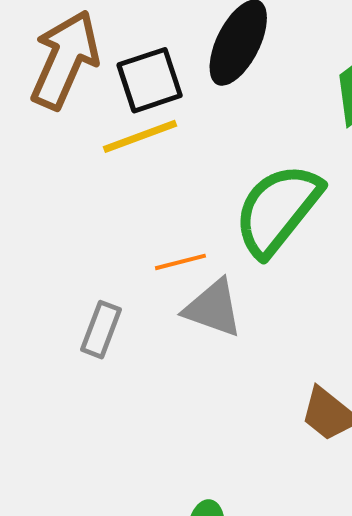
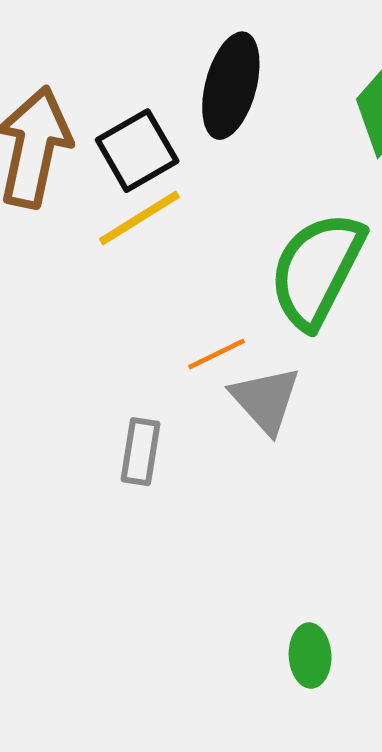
gray triangle: (213, 308) -> (266, 400), turned 40

